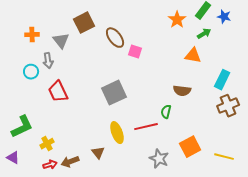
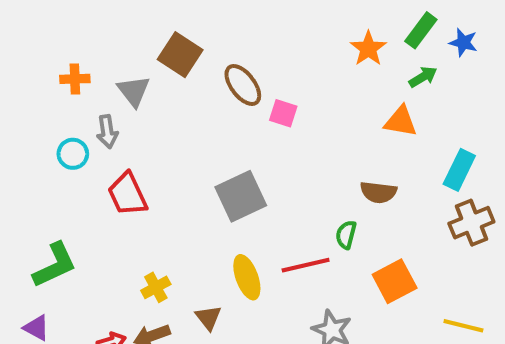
brown square: (84, 23) -> (180, 55), turned -30
yellow cross: (47, 144) -> (156, 287), moved
orange square: (190, 147) -> (395, 281), moved

